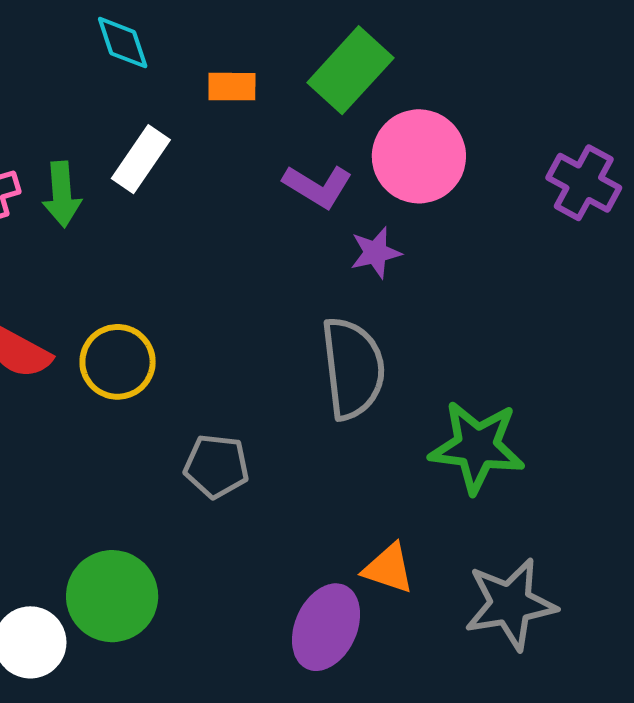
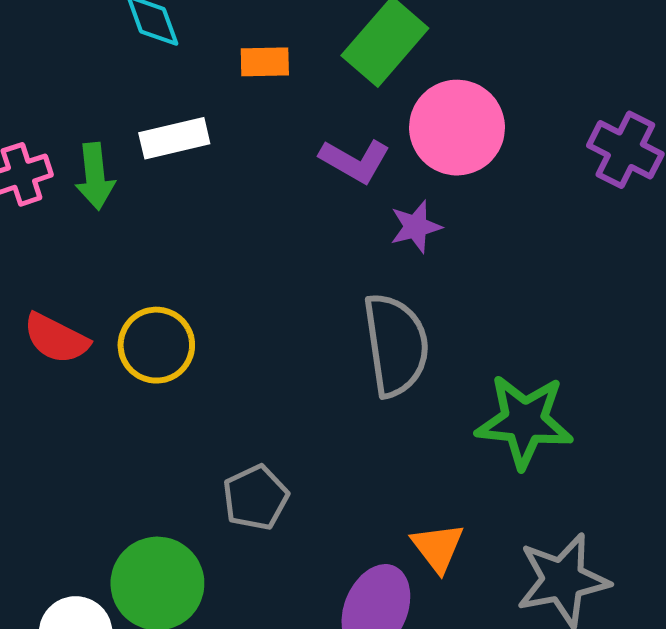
white rectangle: (141, 159) -> (174, 138), turned 44
gray pentagon: (216, 466) -> (256, 497), moved, turned -30
orange triangle: (388, 568) -> (438, 547), turned 36

